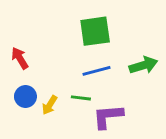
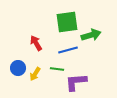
red arrow: (20, 58) -> (36, 43), moved
green arrow: (143, 65) -> (91, 35), moved

